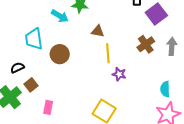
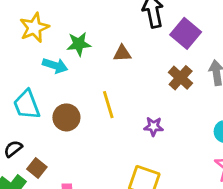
brown triangle: (98, 31) -> (122, 53), moved
yellow line: (108, 53) -> (108, 105), moved

